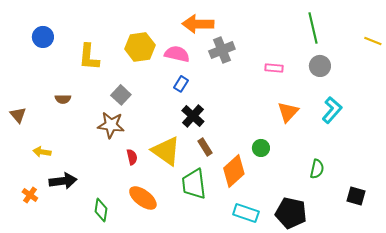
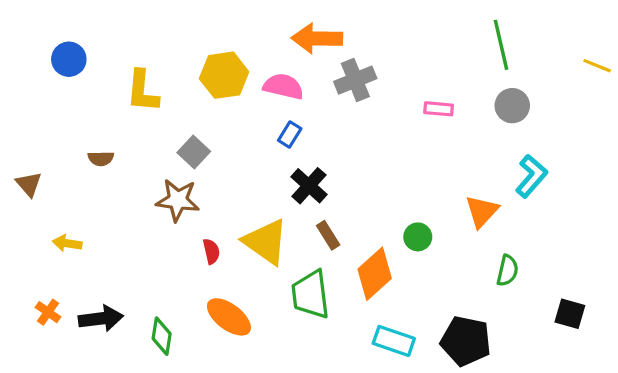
orange triangle: (288, 112) -> (482, 211), moved
black arrow: (63, 181) -> (101, 319), moved

